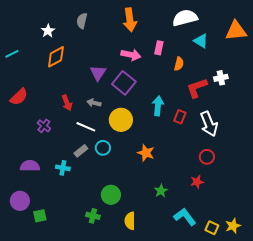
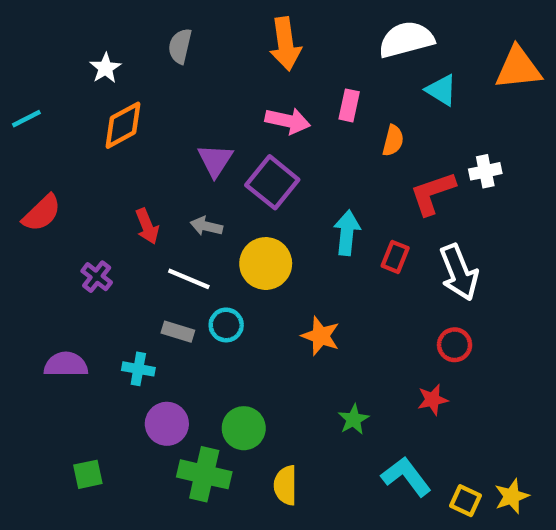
gray rectangle: (81, 151) -> (178, 332), turned 56
purple circle: (20, 201) -> (167, 424), moved
green cross: (93, 216) -> (204, 474), size x1.6

